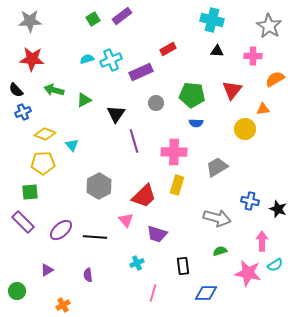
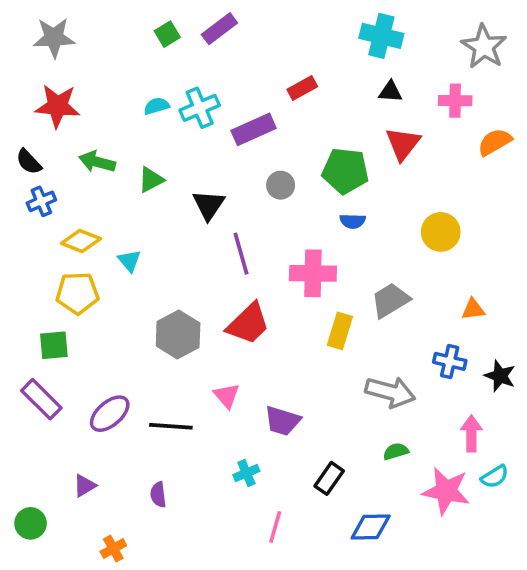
red triangle: (232, 90) -> (403, 144), moved
orange triangle: (263, 109) -> (473, 309), moved
yellow rectangle: (177, 185) -> (340, 331), moved
red trapezoid: (144, 196) -> (248, 324), moved
black rectangle: (183, 266) -> (329, 478), turned 42

